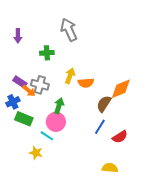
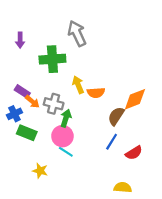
green cross: (47, 53) -> (52, 59), size x1.6
yellow arrow: (70, 76) -> (78, 85), turned -42
gray cross: (40, 85) -> (54, 104), moved
cyan line: (47, 136) -> (66, 152), moved

